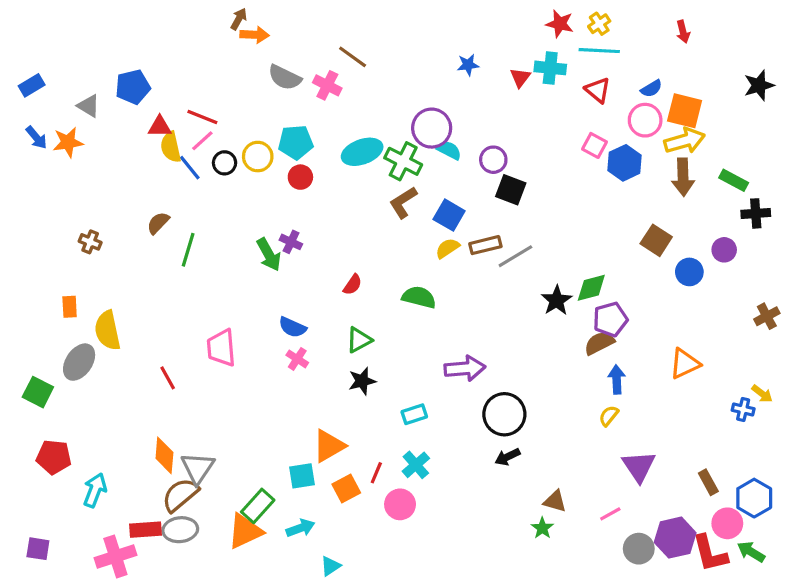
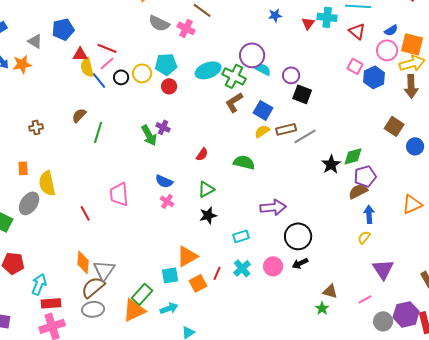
brown cross: (90, 242) -> (36, 127), turned -32
pink circle: (400, 504) -> (273, 266), moved
red rectangle: (145, 530) -> (51, 303), moved

